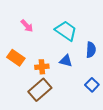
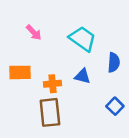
orange rectangle: (16, 58) -> (20, 72), turned -36
brown rectangle: (40, 90) -> (50, 112), turned -55

